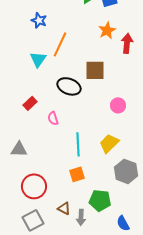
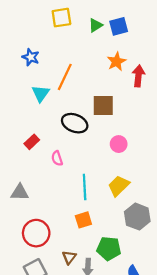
blue star: (39, 20) -> (31, 57), moved
pink circle: (118, 105) -> (119, 144), moved
brown triangle: (64, 208) -> (69, 257), turned 40

